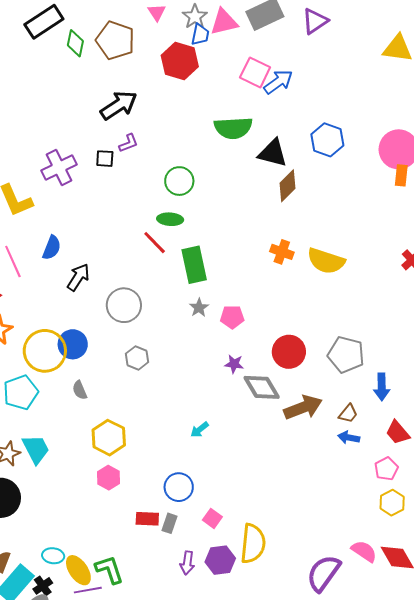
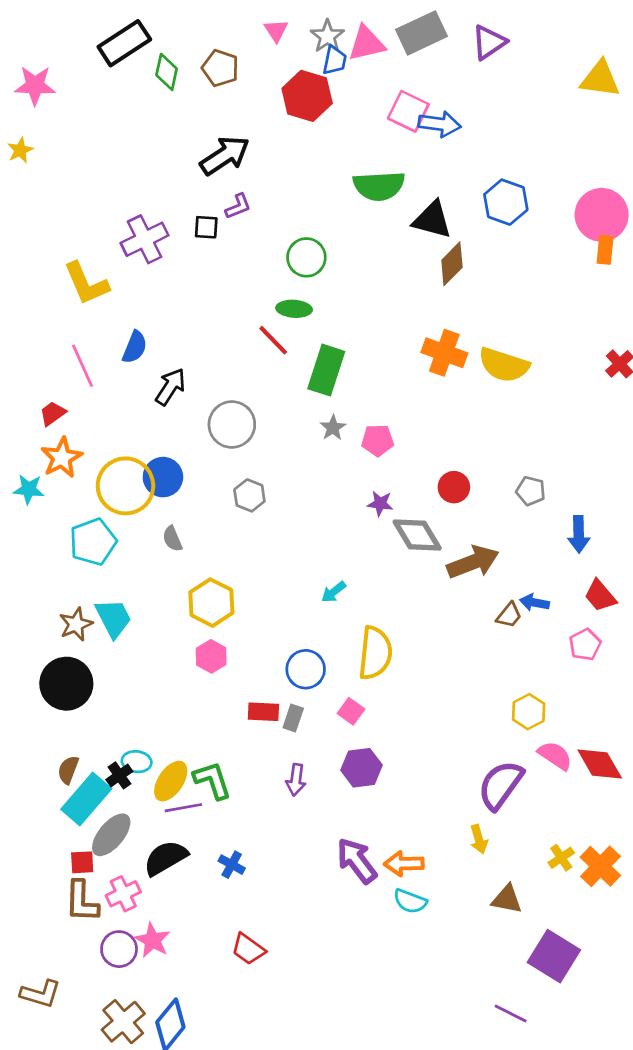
brown pentagon: (115, 40) -> (220, 68), size x0.7
blue arrow: (278, 82) -> (440, 124), turned 44
orange cross: (282, 252) -> (444, 353), size x1.4
green rectangle: (194, 265) -> (326, 370), turned 30
red circle: (289, 352) -> (454, 487), size x0.7
gray pentagon: (346, 355) -> (531, 491), size x0.6
brown trapezoid: (348, 414) -> (509, 615), moved
yellow hexagon: (392, 503) -> (529, 712), moved
yellow semicircle: (253, 544) -> (375, 653), moved
purple arrow: (187, 563) -> (296, 780), moved
yellow ellipse: (78, 570) -> (171, 781), turned 68
black cross: (43, 586) -> (119, 775), moved

